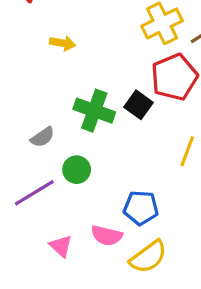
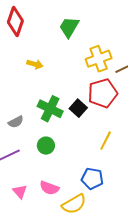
green circle: (77, 170) -> (46, 146), moved
blue pentagon: (141, 208) -> (92, 179), moved

